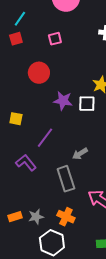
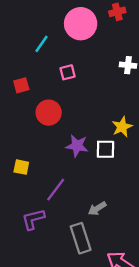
cyan line: (20, 19) -> (41, 44), moved
red square: (16, 39) -> (21, 85), moved
purple L-shape: (26, 163) -> (33, 219), turned -65

